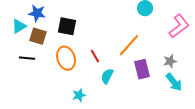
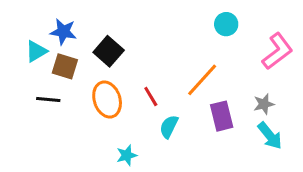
black square: (67, 26) -> (109, 51), turned 30

